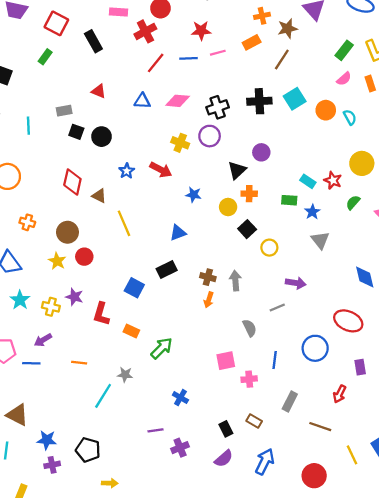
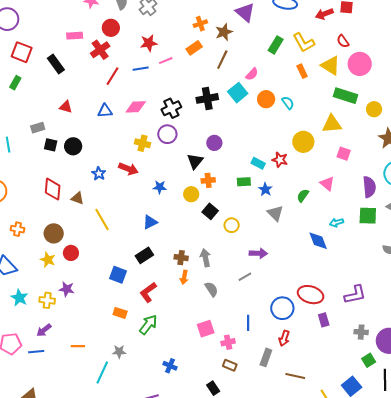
pink semicircle: (344, 79) -> (252, 74), moved
green semicircle: (353, 202) -> (303, 196), moved
red L-shape: (101, 314) -> (148, 292), moved, turned 45
red ellipse: (348, 321) -> (311, 295), moved
gray semicircle: (250, 328) -> (211, 289), moved
red arrow: (340, 394) -> (284, 338), moved
brown rectangle: (254, 421) -> (230, 365), moved

